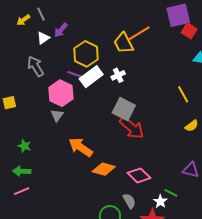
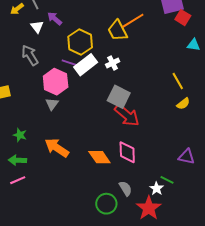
purple arrow: (61, 30) -> (55, 19), turned 91
white triangle: (43, 38) -> (37, 27), turned -32
yellow semicircle: (192, 126) -> (183, 104), moved
orange arrow: (81, 147) -> (57, 148), moved
orange diamond: (104, 169) -> (99, 157), turned 40
pink diamond: (139, 175) -> (127, 152), moved, turned 45

